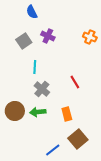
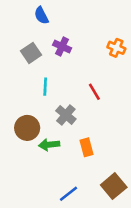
red line: (75, 82) -> (94, 92), moved
gray cross: (42, 89) -> (66, 115), moved
brown circle: (15, 111) -> (27, 128), moved
brown square: (78, 139) -> (114, 186), moved

